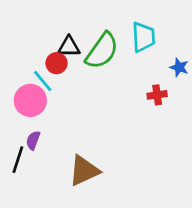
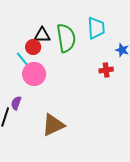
green semicircle: (102, 51) -> (66, 38), turned -44
pink circle: (30, 100) -> (34, 74), moved

